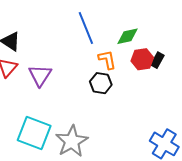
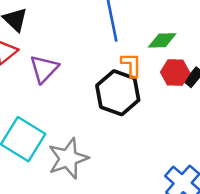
black hexagon: (101, 83) -> (118, 93), size x1.6

